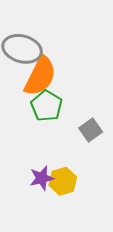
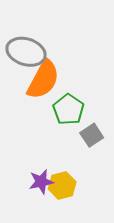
green pentagon: (47, 106) -> (69, 109), moved

